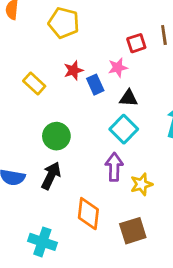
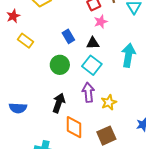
pink star: (118, 68) -> (101, 22), moved
red star: (73, 70) -> (13, 16), moved
green circle: (56, 136) -> (60, 65), moved
black arrow: (51, 176) -> (59, 103), moved

